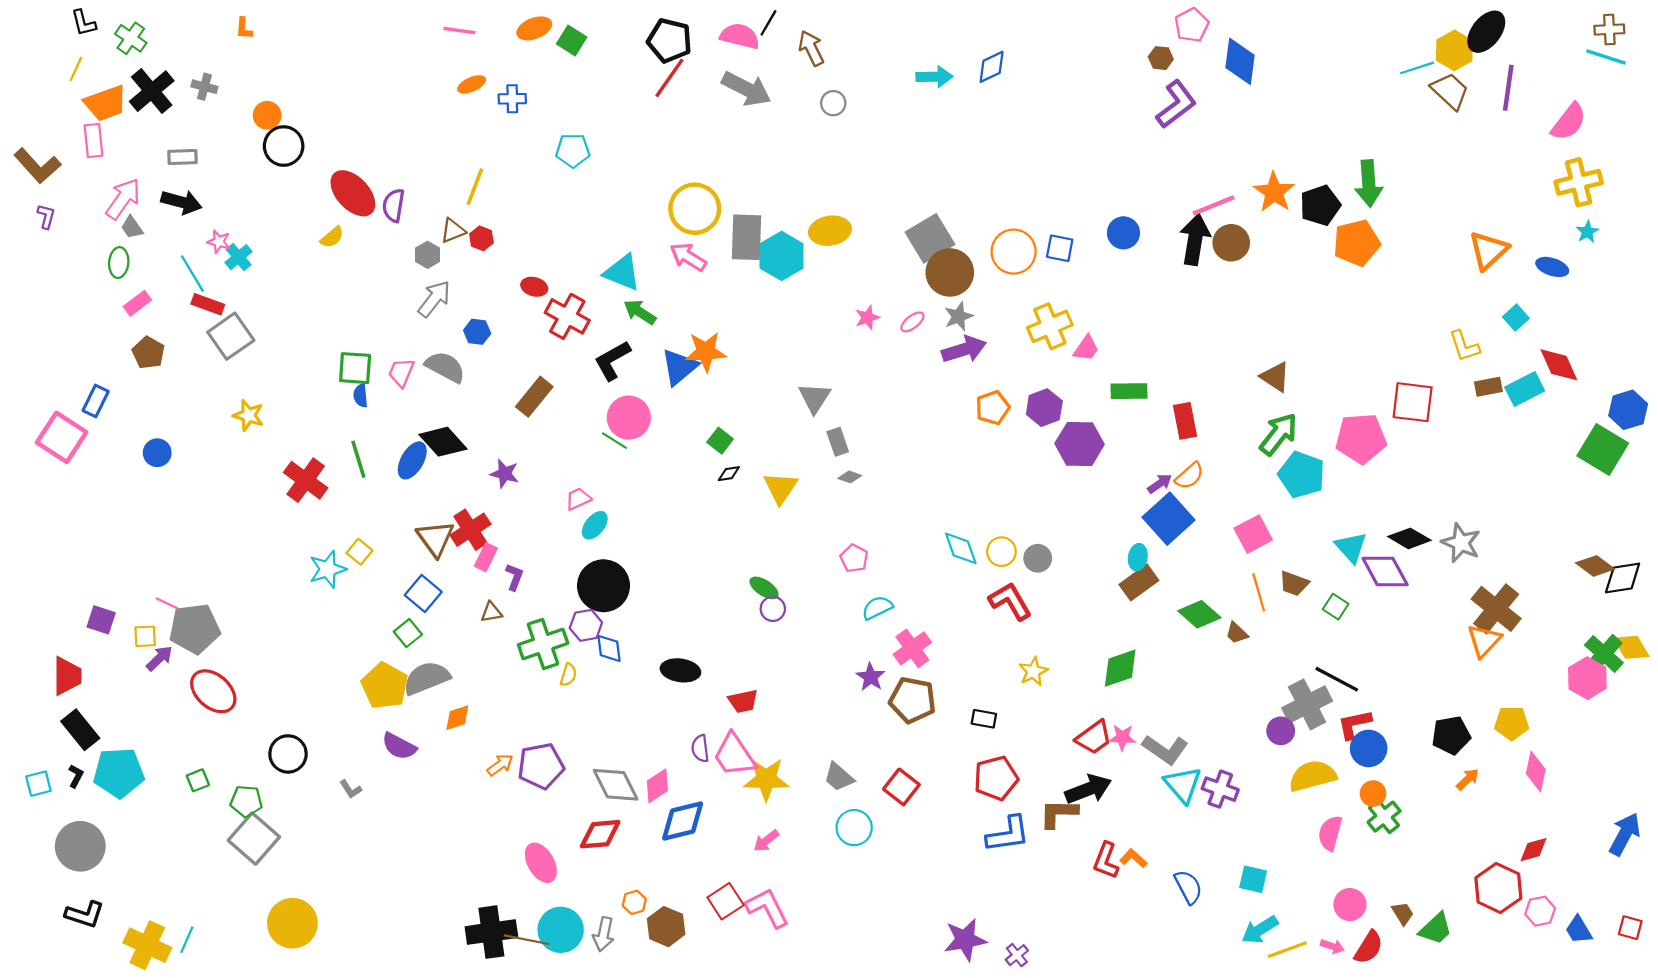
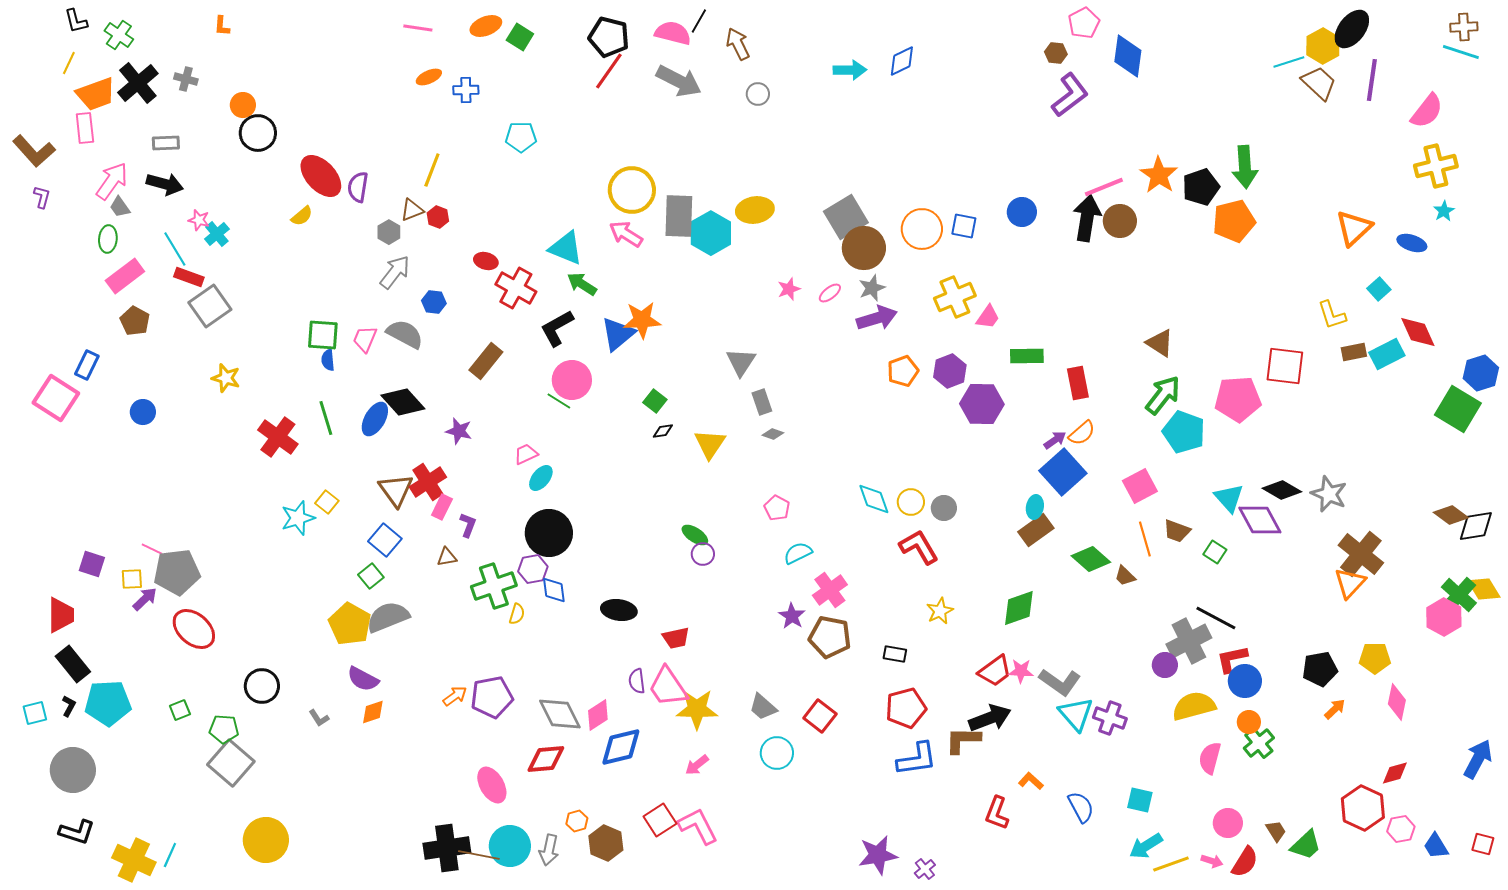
pink rectangle: (137, 303) -> (125, 276), size x1.5
orange diamond: (457, 718) -> (373, 712), moved
red L-shape: (1106, 861) -> (997, 813), moved

